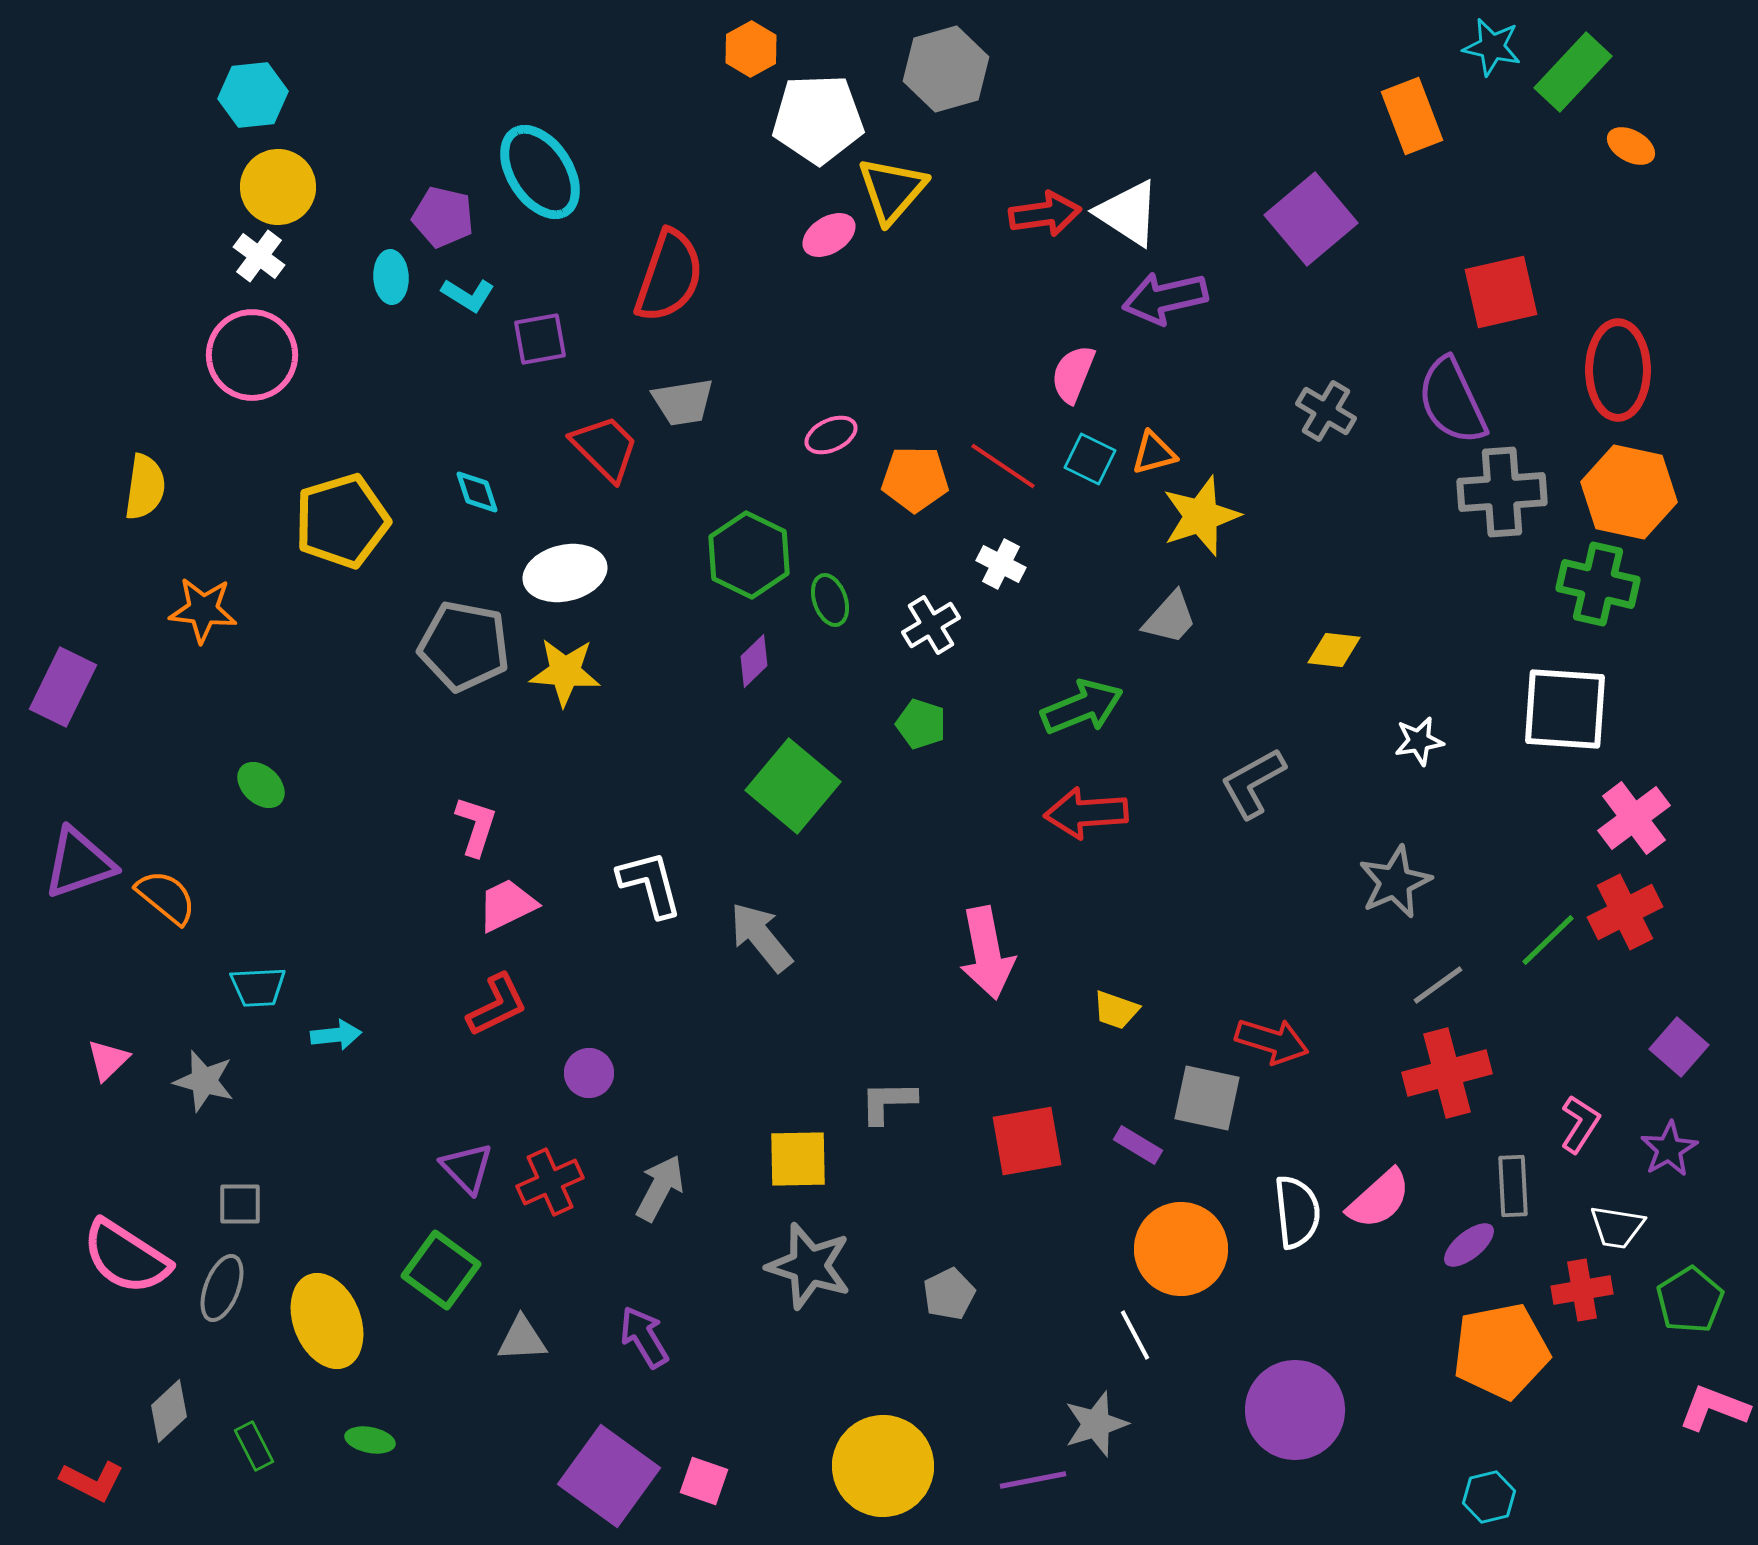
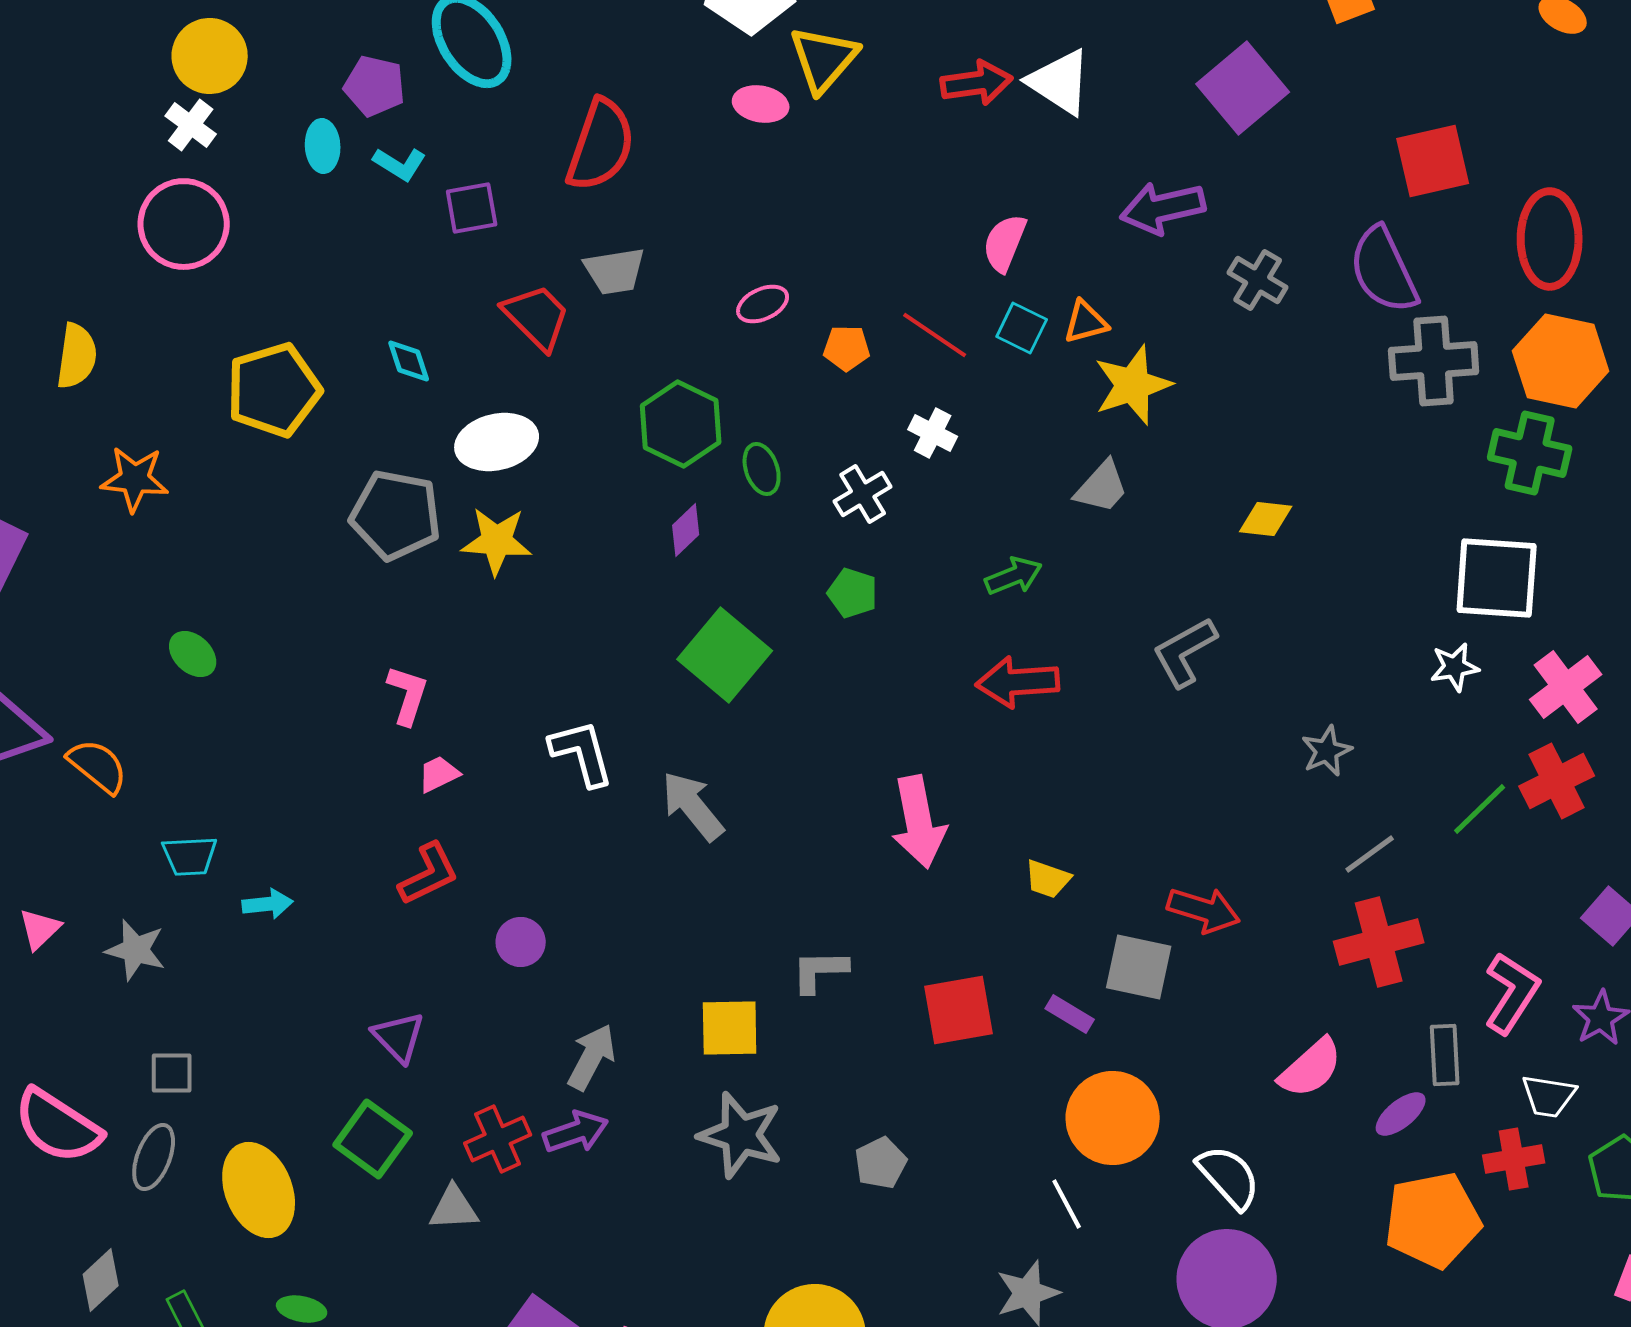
pink ellipse: (829, 235) -> (761, 104), turned 42
purple arrow: (1165, 298) -> (1163, 208), moved
orange pentagon: (915, 479) -> (847, 348), size x0.7
green arrow: (1082, 707) -> (1014, 576), size x0.7
white star: (1419, 741) -> (1455, 667), moved
gray star: (1395, 882) -> (1327, 751), size x0.7
pink trapezoid: (507, 905) -> (439, 774), size x0.7
pink L-shape: (1580, 1124) -> (1512, 993), size x1.4
red cross: (550, 1182) -> (498, 1139), moved
white semicircle: (1297, 1212) -> (1229, 1177), moved, turned -36
purple arrow: (644, 1337) -> (576, 1132), moved, turned 102

